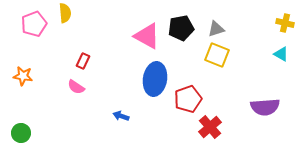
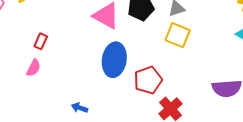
pink semicircle: (76, 87) -> (34, 68), turned -96
blue arrow: (121, 116) -> (80, 108), moved

